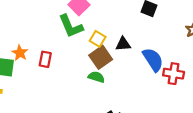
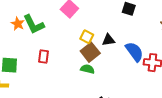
green L-shape: (71, 26) -> (34, 24), moved
orange star: (20, 53) -> (18, 24), moved

